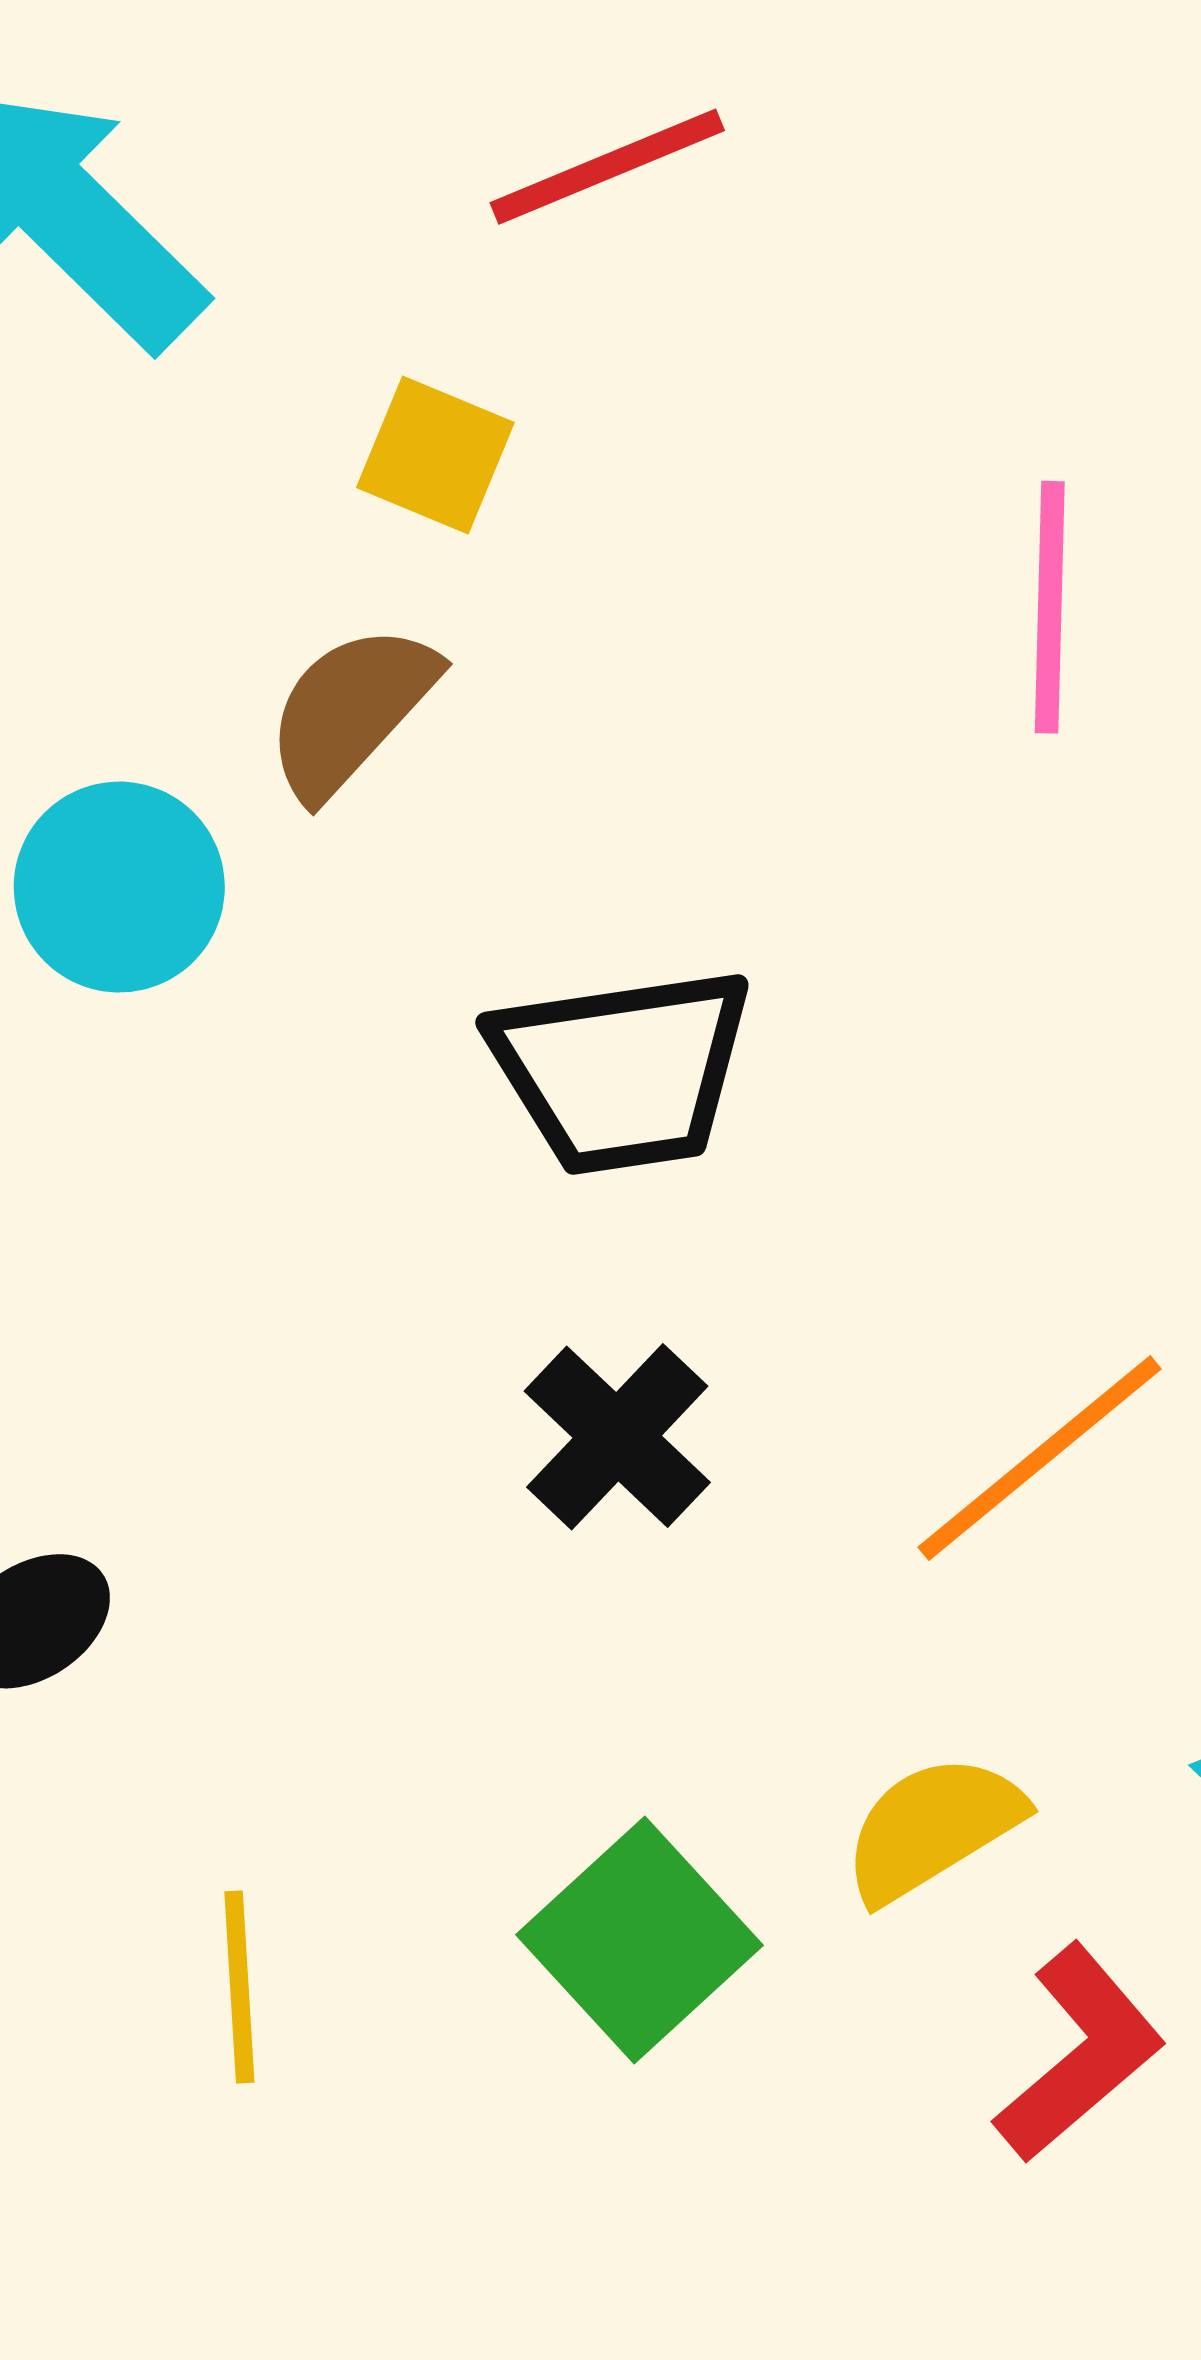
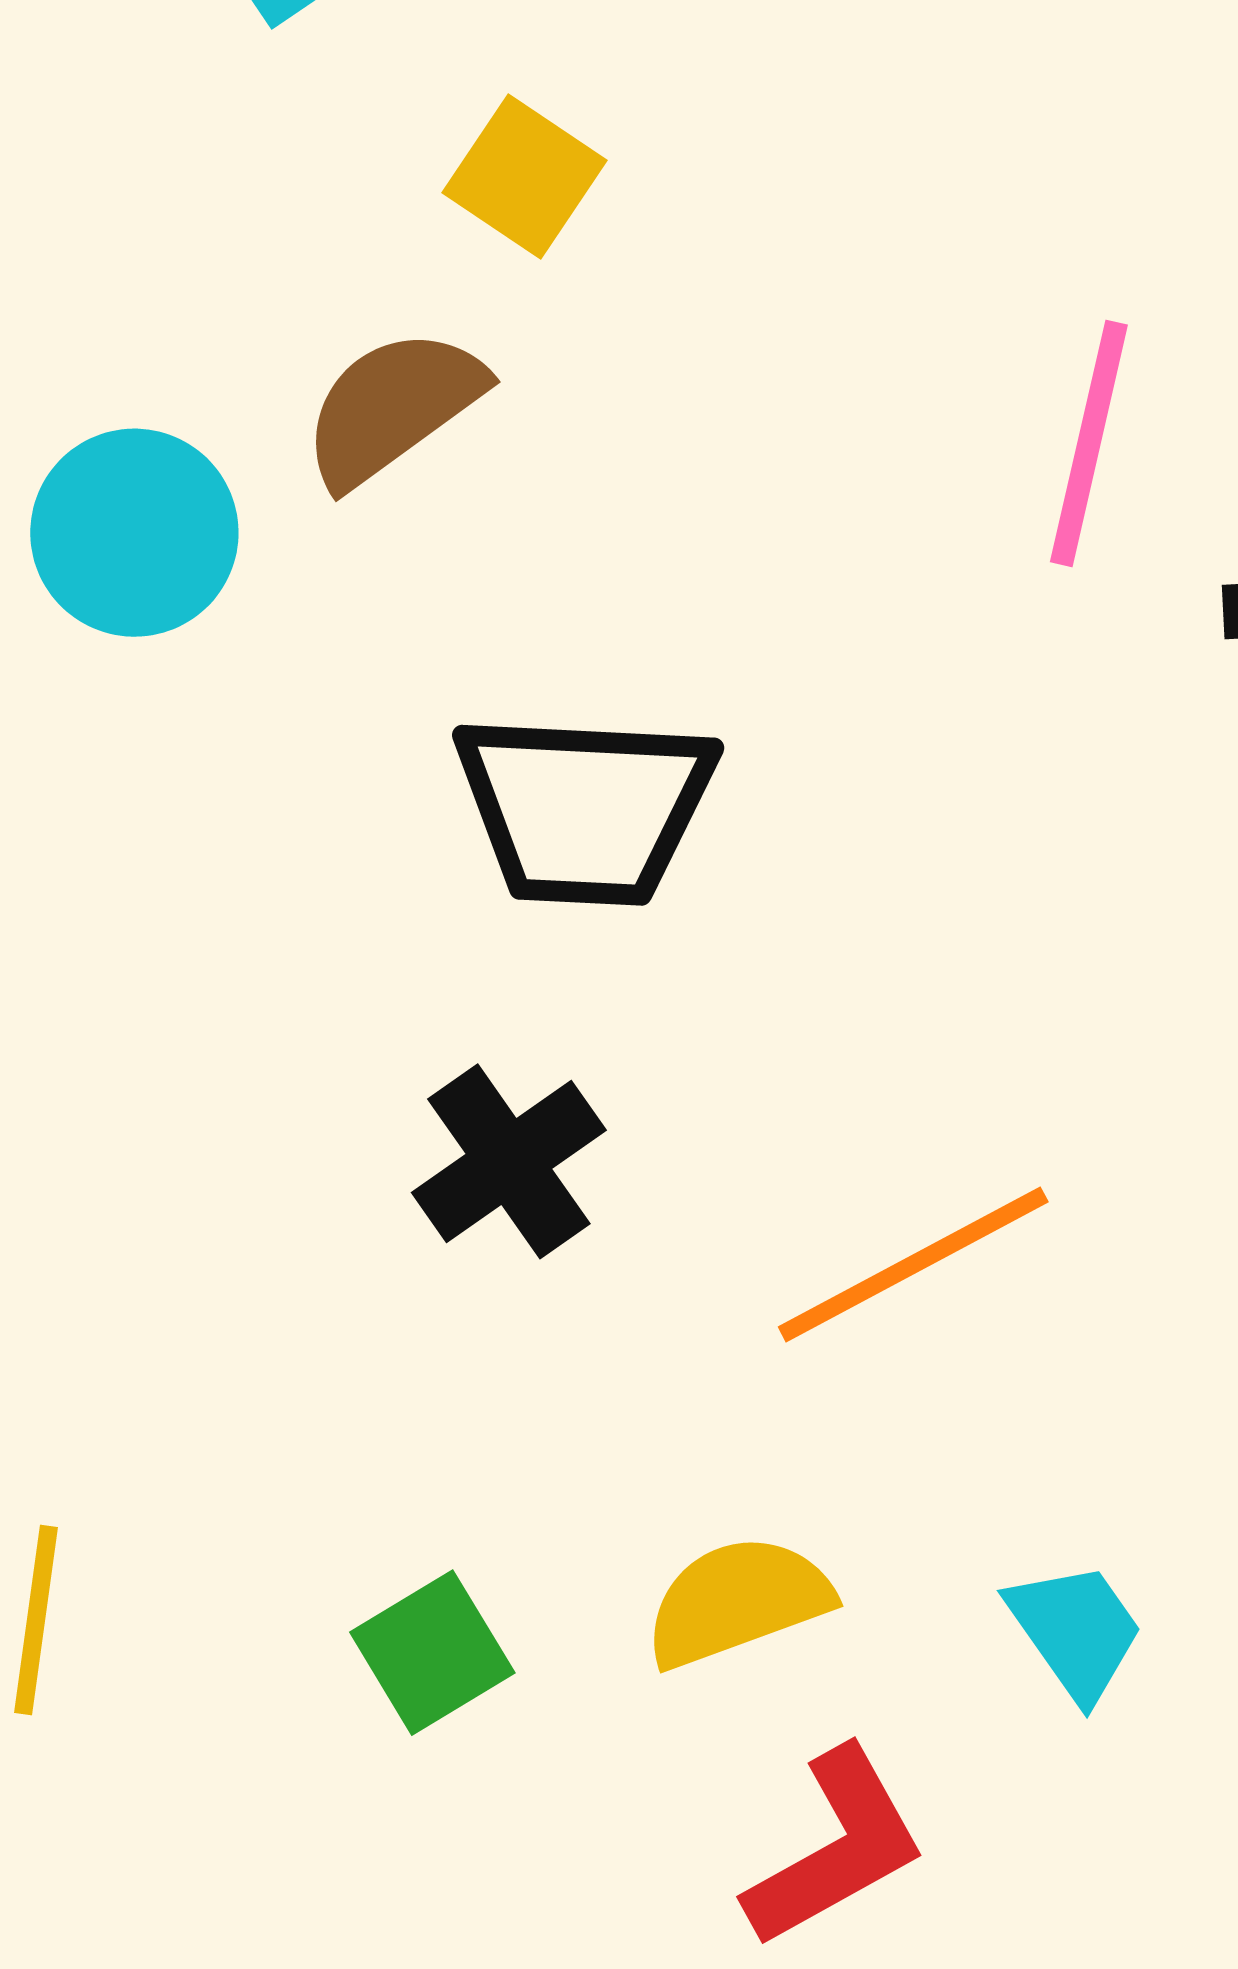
green square: (640, 1940) -> (432, 1653), size x0.7

